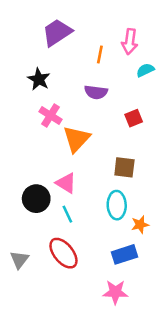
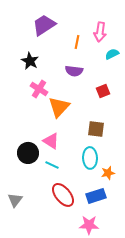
cyan line: (67, 214) -> (52, 165), turned -40
red ellipse: (63, 253) -> (63, 195), moved

